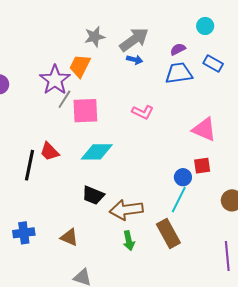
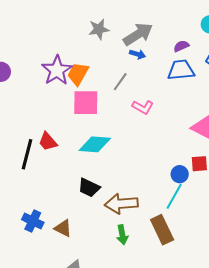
orange trapezoid: (80, 66) -> (78, 74), moved
gray line: (64, 99) -> (120, 82), moved
blue cross: (24, 233) -> (33, 221), moved, turned 30

